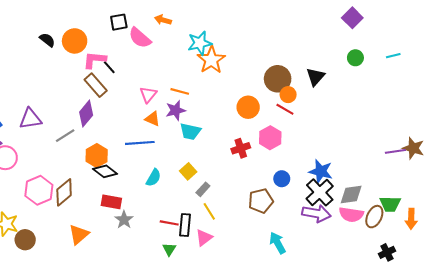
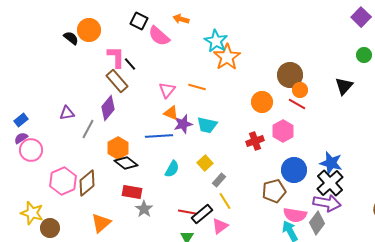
black square: (119, 22) -> (139, 21), turned 36
orange circle: (75, 41) -> (89, 30), moved
cyan star: (200, 43) -> (216, 41), turned -30
pink L-shape: (95, 60) -> (116, 57), turned 85
black triangle: (315, 77) -> (344, 86), moved
purple star: (176, 110) -> (183, 124), moved
purple triangle: (30, 119) -> (67, 113), moved, size x0.7
gray line: (65, 136) -> (88, 129), turned -30
blue circle: (282, 179) -> (294, 170), size x1.6
gray diamond: (351, 195) -> (317, 223), moved, turned -45
pink semicircle: (351, 214) -> (295, 215), moved
black rectangle: (185, 225) -> (202, 214), turned 45

